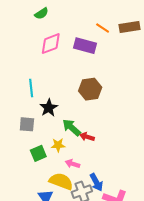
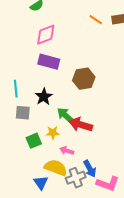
purple rectangle: (85, 46) -> (49, 62), moved
cyan line: (31, 88) -> (16, 89), moved
red arrow: (87, 137) -> (81, 125), size x1.6

